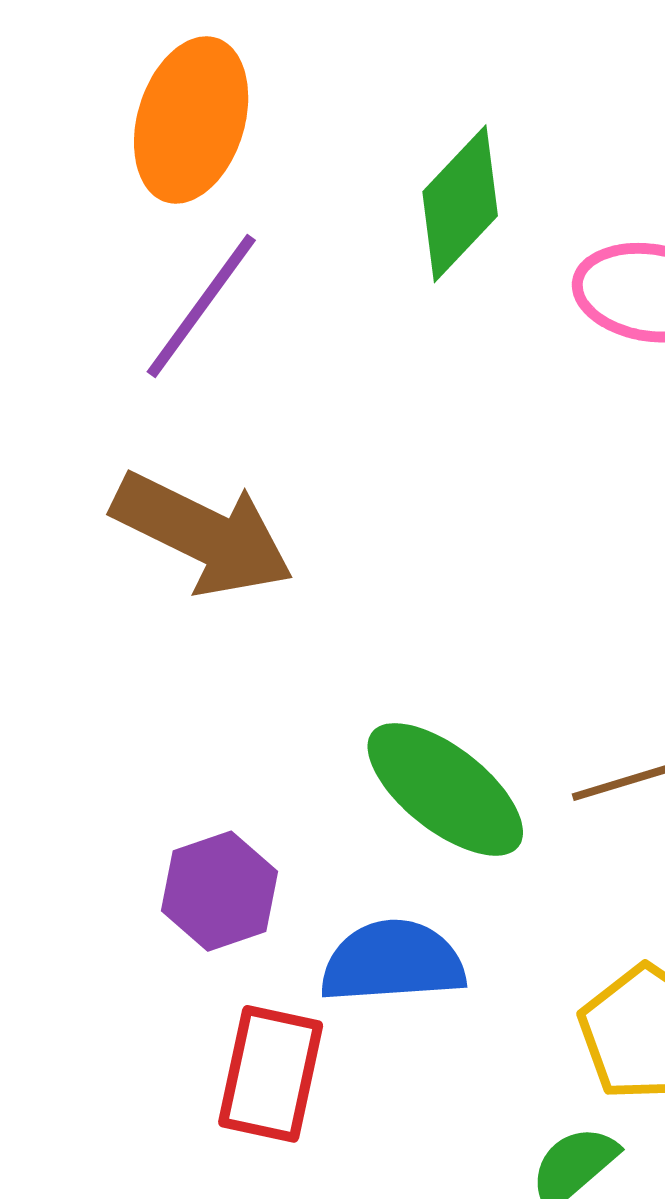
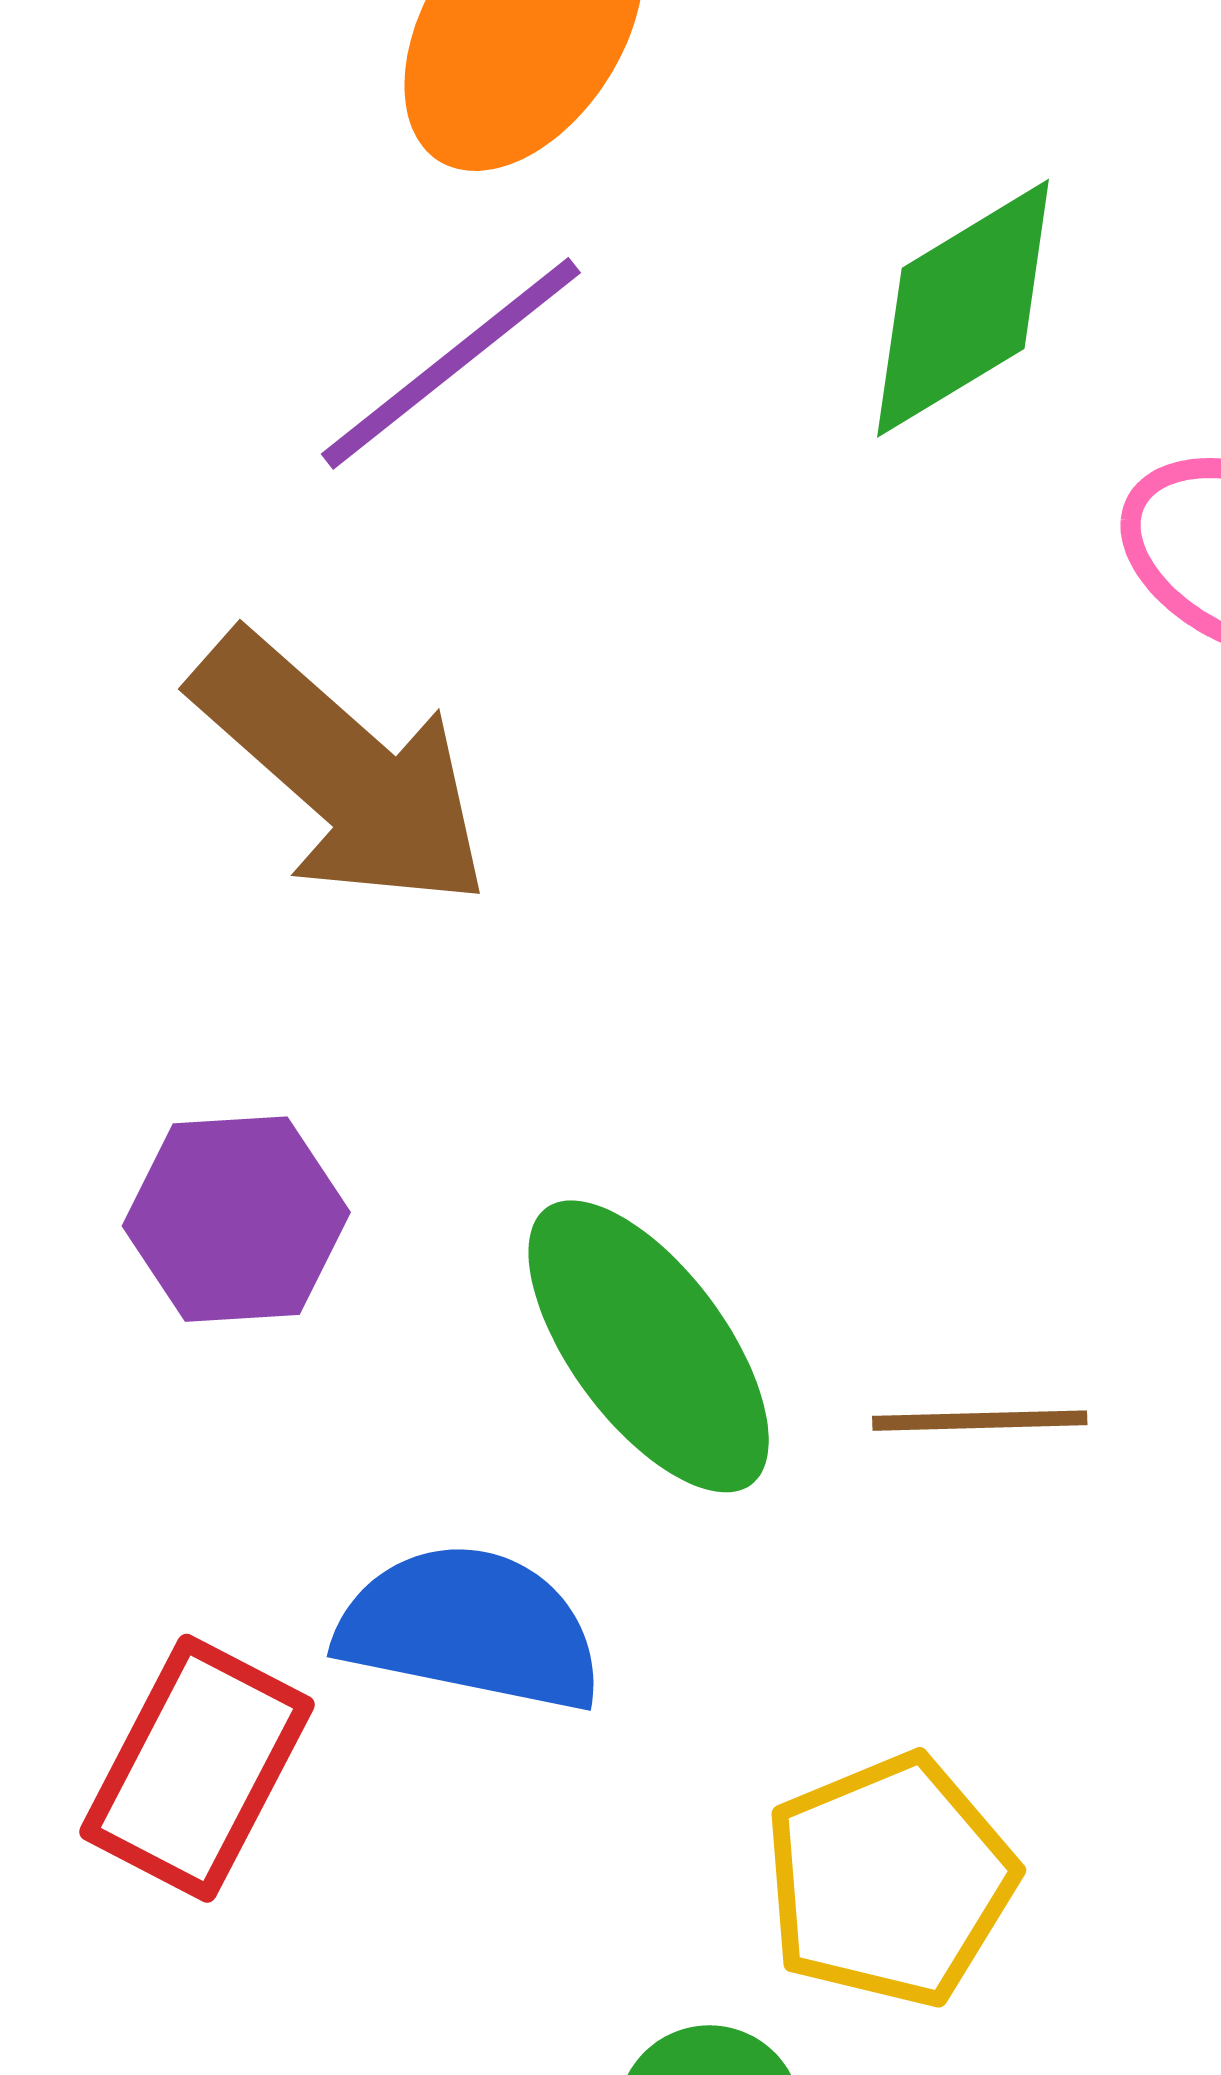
purple hexagon: (220, 891) -> (236, 1219), moved

